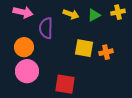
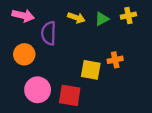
yellow square: (84, 48) -> (91, 70), moved
pink circle: (27, 71) -> (38, 90), moved

